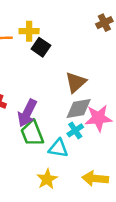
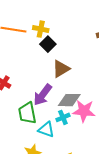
brown triangle: (76, 82) -> (61, 69), moved
purple arrow: (27, 113) -> (43, 95), moved

